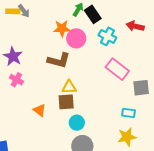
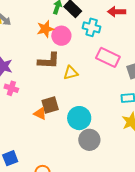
yellow triangle: (69, 87) -> (71, 73), moved
brown square: (66, 102) -> (50, 105), moved
cyan circle: (77, 123) -> (79, 118), size x1.5

